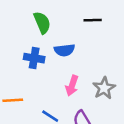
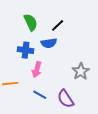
black line: (93, 20) -> (58, 25), moved, turned -40
pink arrow: (72, 86) -> (37, 70), moved

